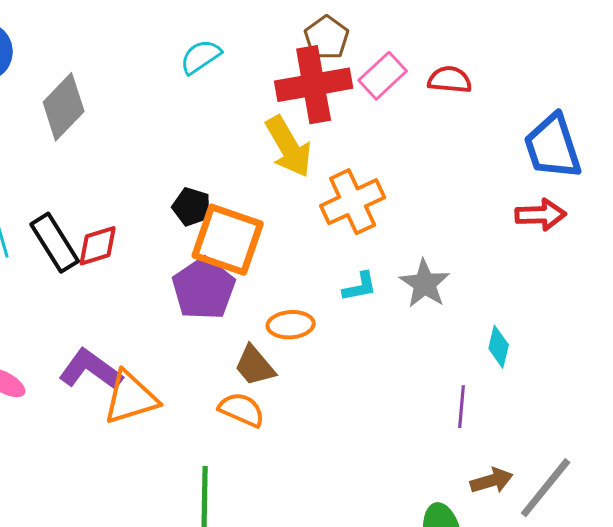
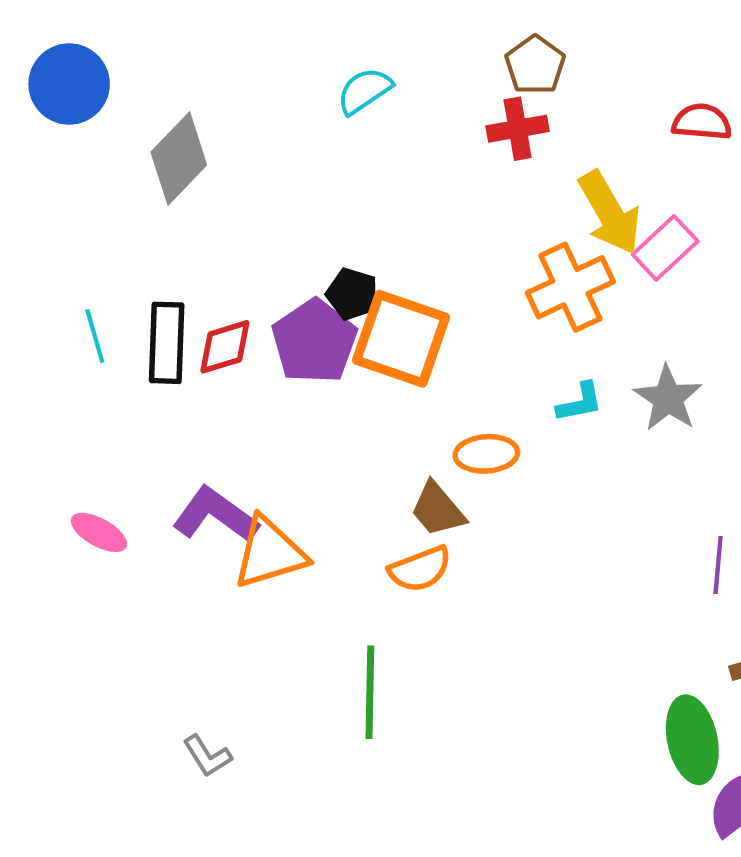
pink rectangle: (383, 76) -> (665, 248), moved
red cross: (314, 85) -> (518, 129), size x0.6
yellow arrow: (289, 147) -> (610, 213), moved
black rectangle: (55, 243) -> (167, 343), turned 34
purple pentagon: (204, 289) -> (314, 341), moved
orange semicircle: (242, 410) -> (420, 569), turned 135

